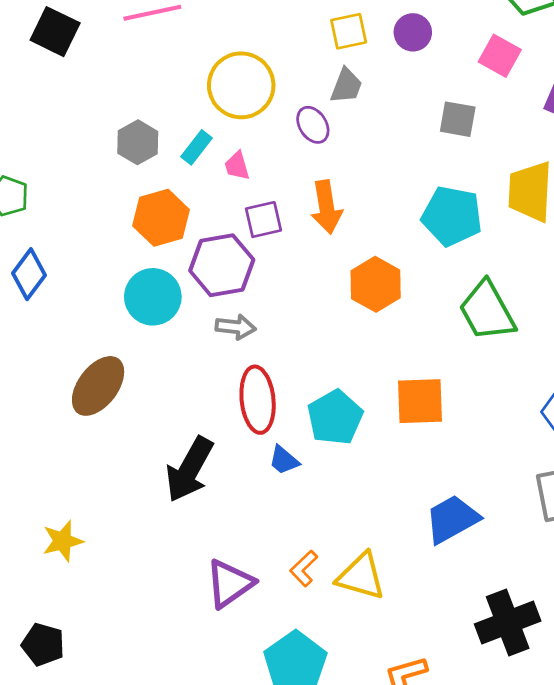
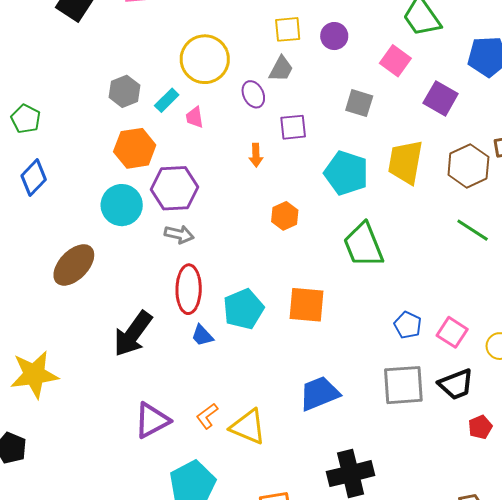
orange arrow: (326, 207) -> (256, 155), size x0.6
purple square: (263, 220) -> (293, 127), moved
orange hexagon: (376, 284) -> (285, 216), size x0.7
yellow star: (63, 541) -> (34, 375), size x1.6

